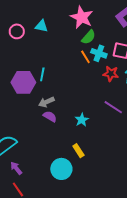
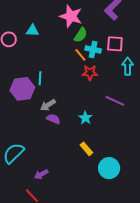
red star: (111, 74) -> (90, 73), moved
purple arrow: (16, 168) -> (41, 174), moved, turned -72
cyan circle: (61, 169) -> (109, 168), moved

